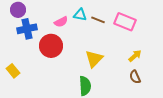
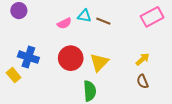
pink rectangle: (125, 22) -> (152, 17), moved, turned -50
blue cross: (27, 29) -> (28, 57), moved, turned 30
red circle: (51, 46) -> (71, 58), moved

